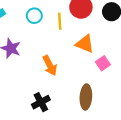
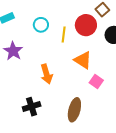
pink square: (103, 63) -> (96, 81), turned -32

